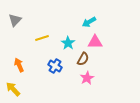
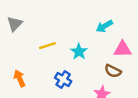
pink triangle: (95, 42) -> (123, 49), moved
brown semicircle: (83, 59) -> (113, 71), moved, turned 88

